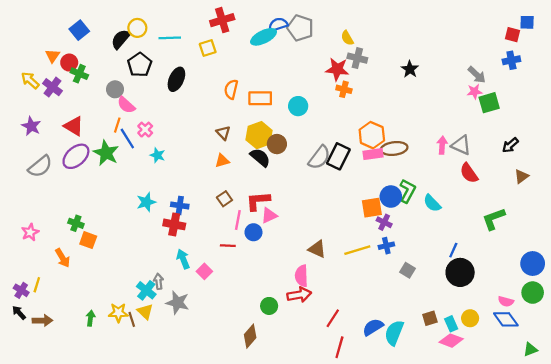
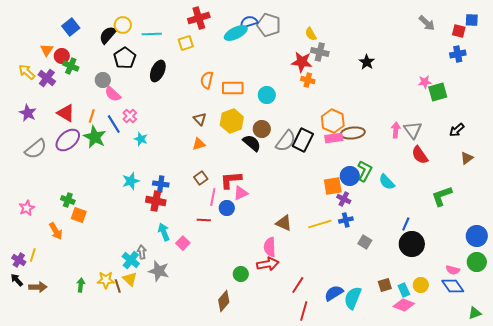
gray arrow: (477, 75) -> (427, 23), moved
orange line: (117, 125) -> (92, 116), moved
brown circle: (277, 144) -> (262, 129), moved
gray triangle: (461, 145) -> (413, 130), turned 30
black semicircle: (260, 157) -> (252, 143), moved

